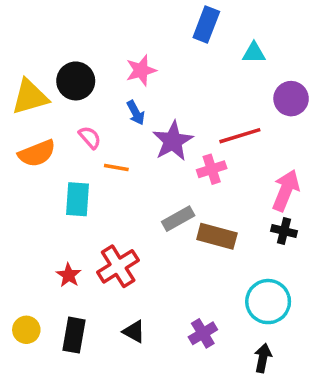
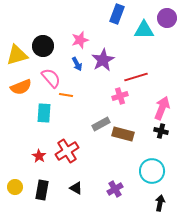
cyan triangle: (254, 53) -> (144, 30), size x1.5
purple circle: (291, 99) -> (167, 18), moved
pink semicircle: (90, 137) -> (51, 78), size x1.5
purple star: (173, 141) -> (103, 60), moved
black arrow: (263, 358) -> (160, 203), moved

